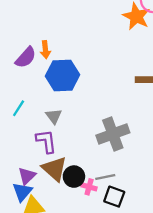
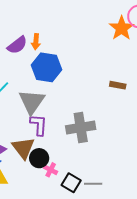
gray triangle: (54, 116) -> (32, 102), size x1.8
purple L-shape: (46, 141) -> (39, 125), moved
gray line: (105, 177) -> (93, 184), moved

